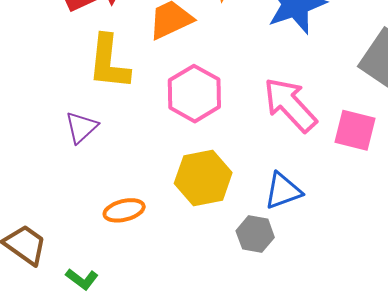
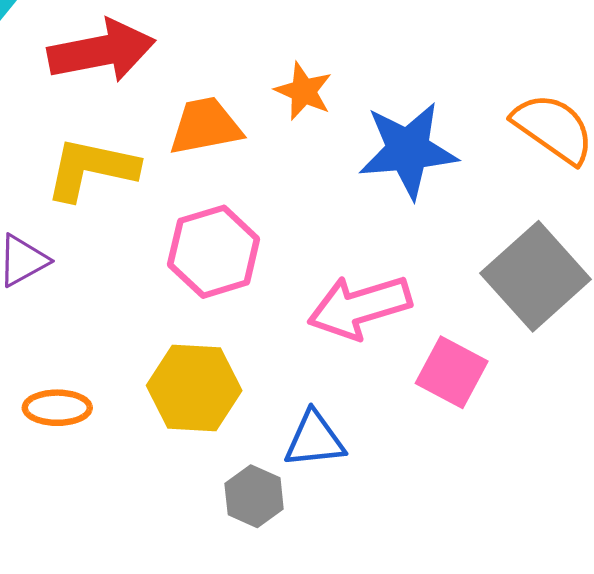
yellow L-shape: (109, 62) -> (91, 169), turned 82
pink arrow: (290, 105) -> (360, 307), turned -78

